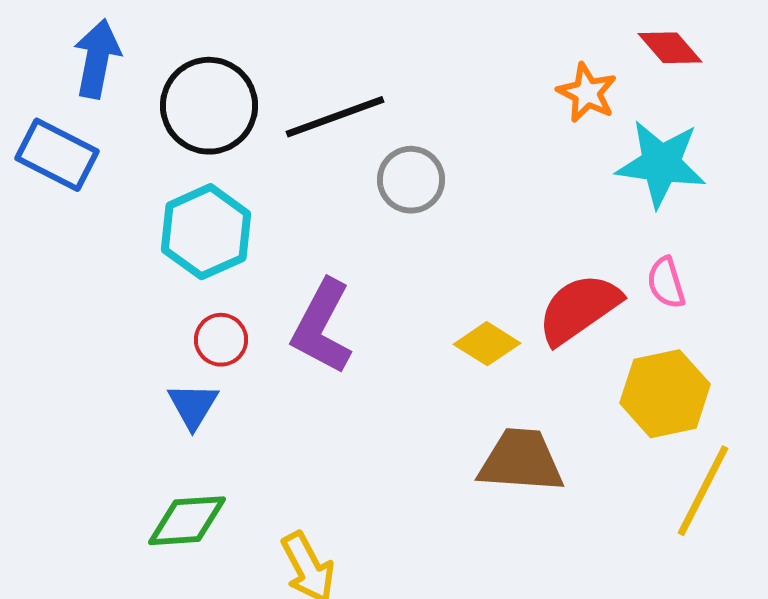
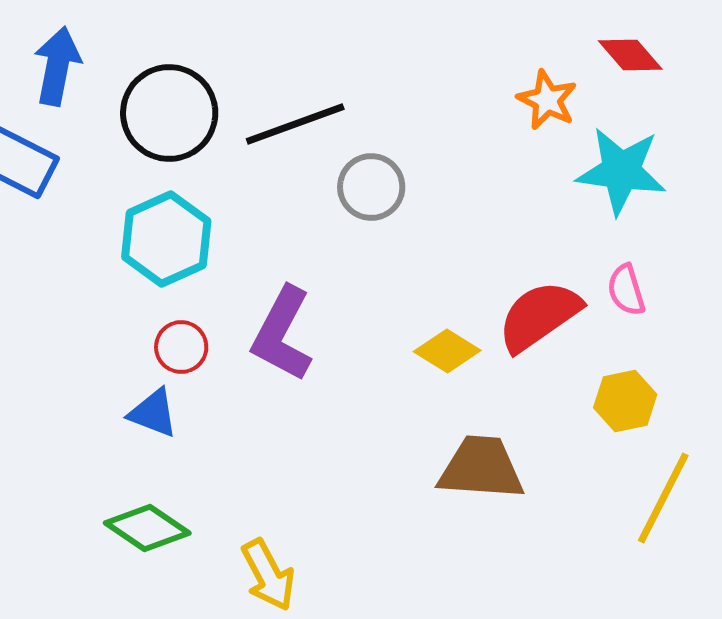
yellow hexagon: (665, 394) -> (625, 401), size x0.7
blue triangle: (193, 406) -> (153, 413), turned -40
green diamond: (187, 521) -> (147, 528), turned 38

